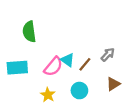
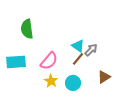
gray arrow: (108, 55) -> (91, 50), moved
cyan triangle: (67, 60) -> (78, 46), moved
yellow star: (48, 95) -> (51, 81), moved

